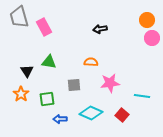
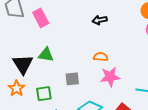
orange semicircle: (91, 62) -> (101, 57), moved
black triangle: (27, 71) -> (23, 64), size x1.5

